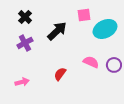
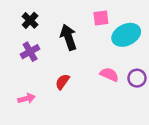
black arrow: (57, 31) -> (68, 37), turned -65
red semicircle: (60, 74) -> (62, 82), moved

